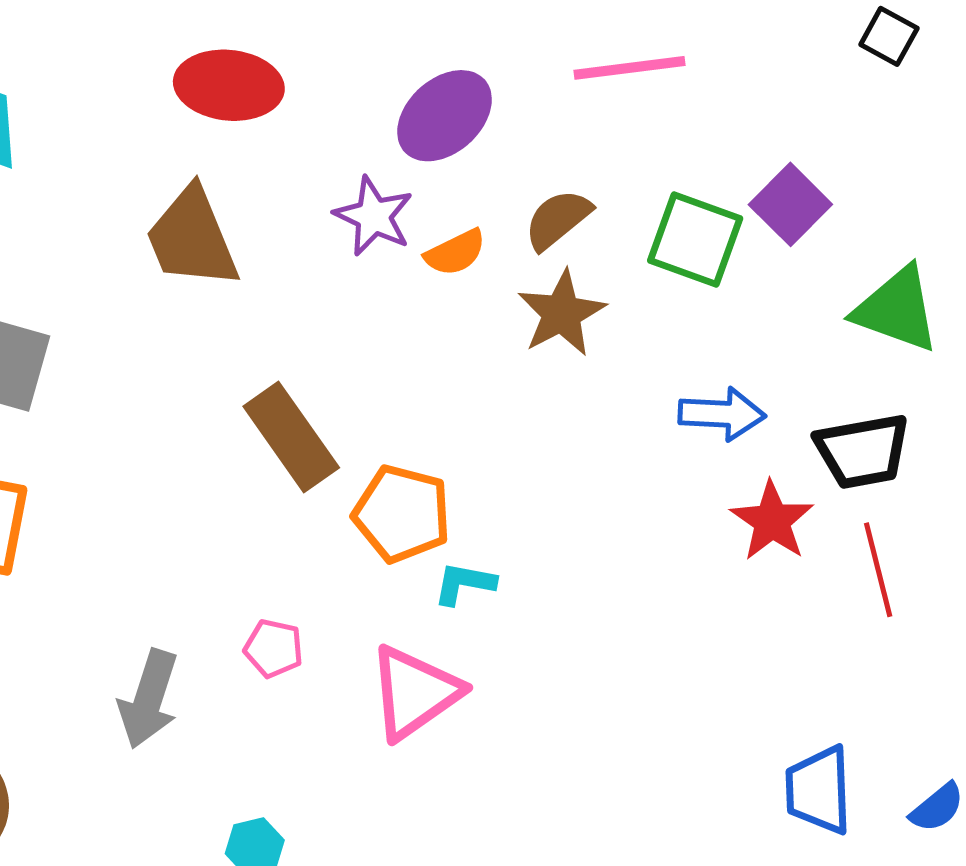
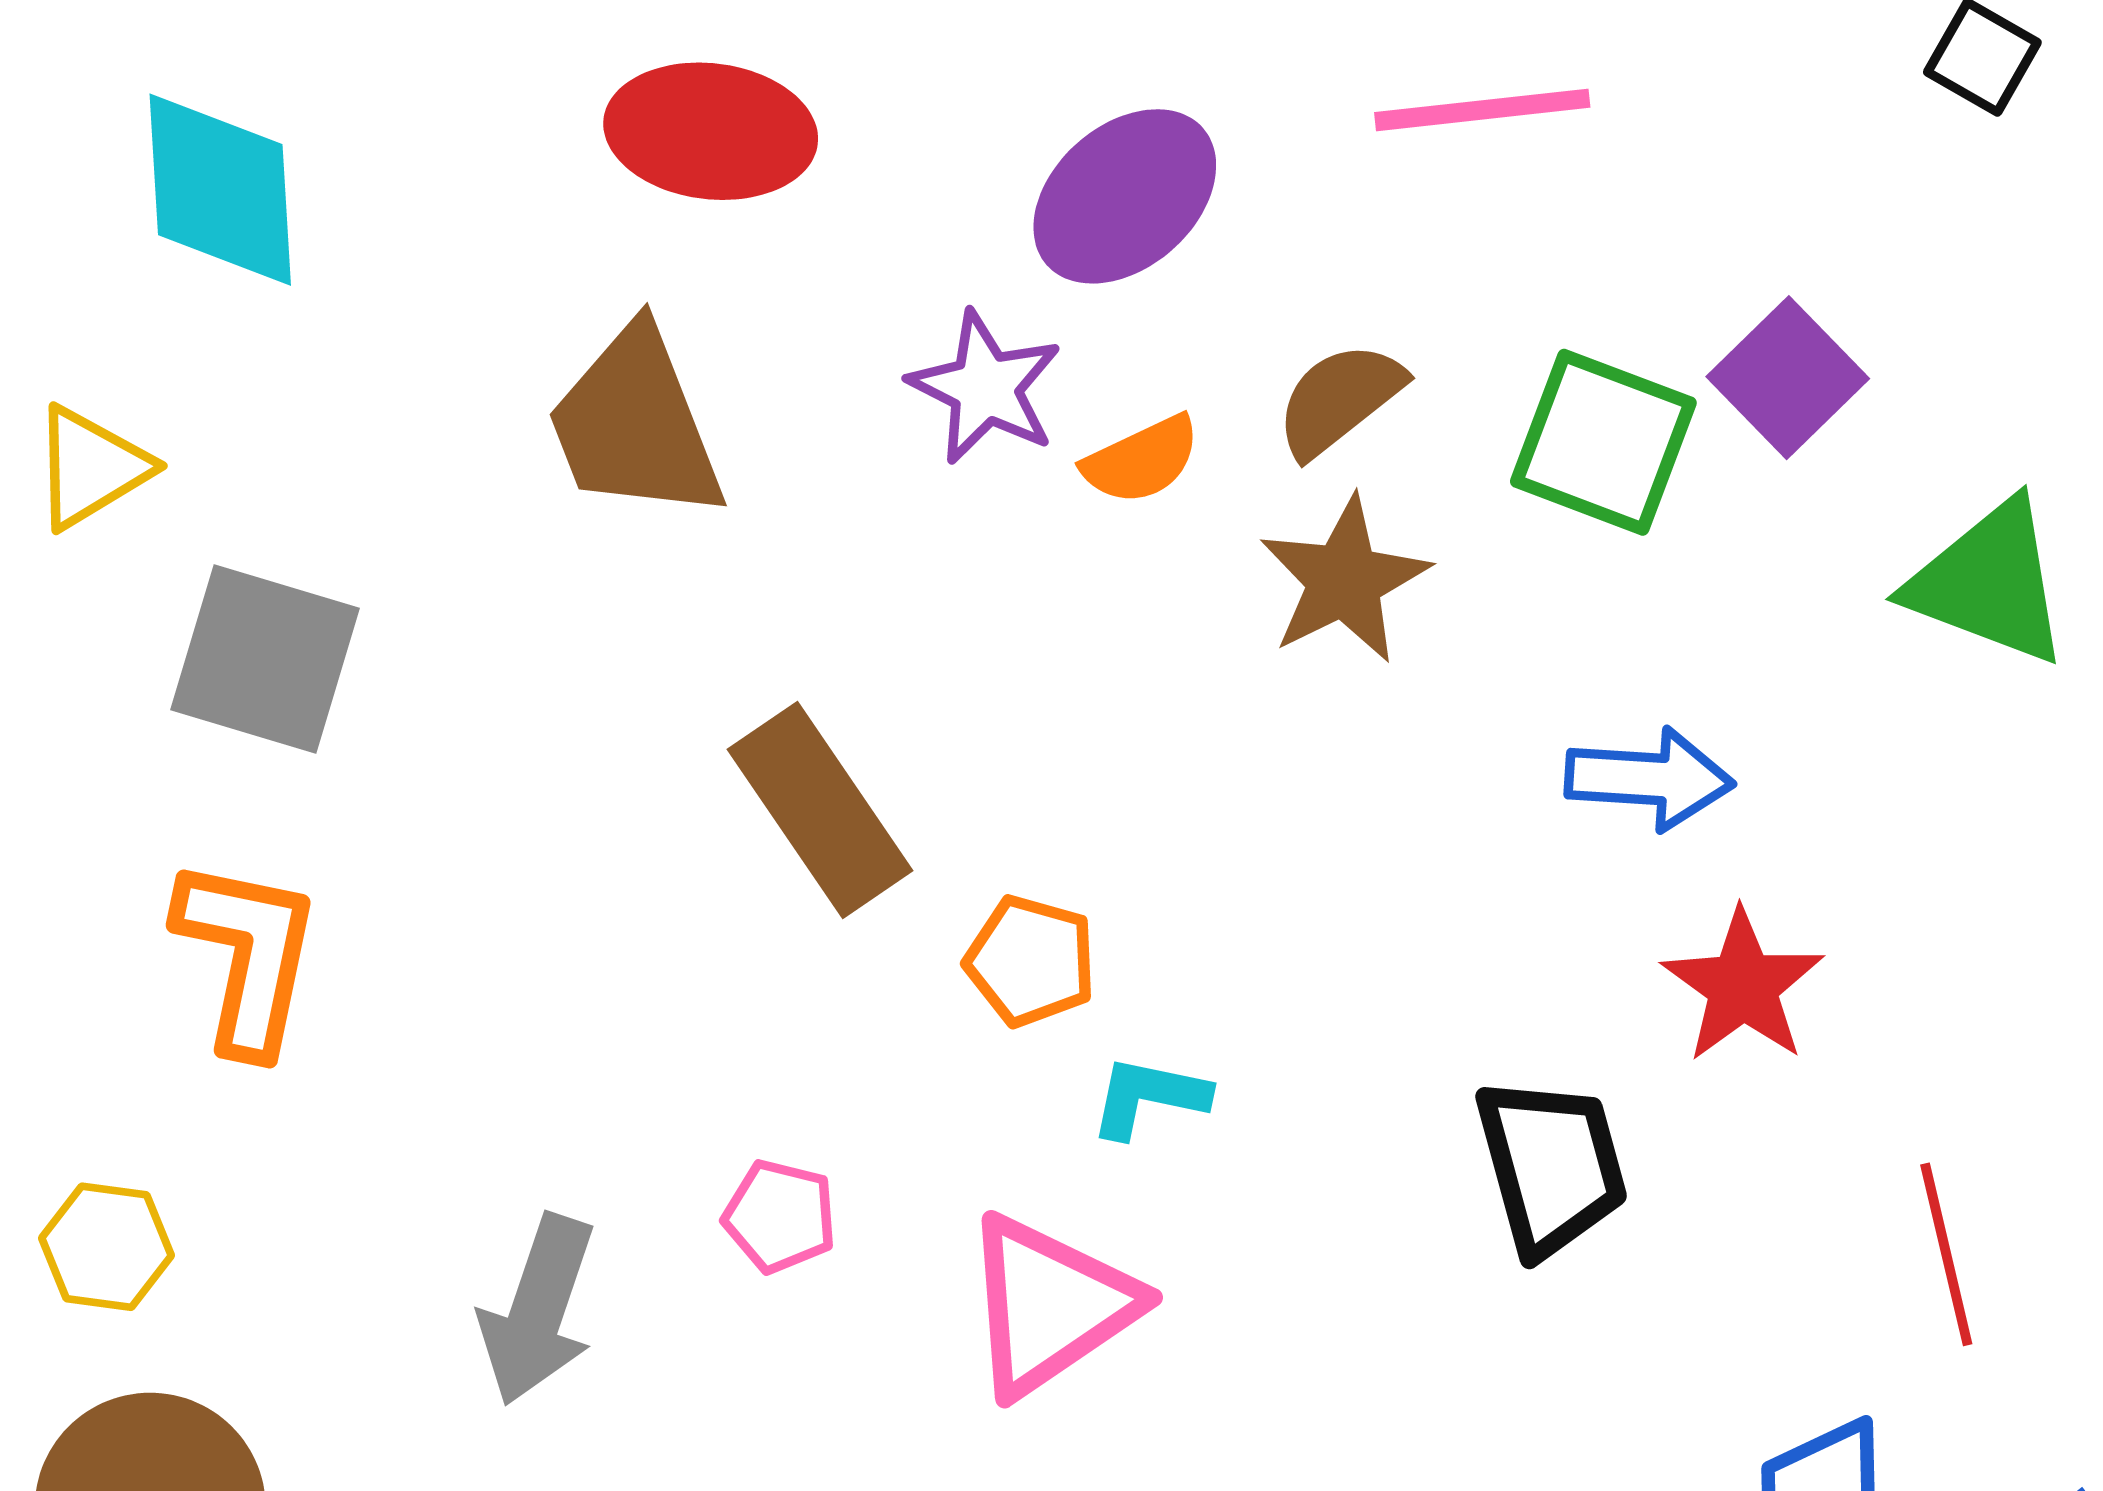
black trapezoid: (863, 451) -> (1551, 1166), moved, turned -96
orange pentagon: (402, 514) -> (1031, 961), size x0.7
red line: (878, 570) -> (1946, 1254), moved

